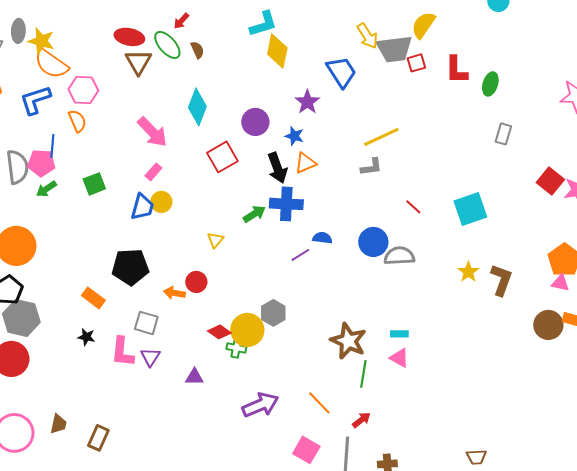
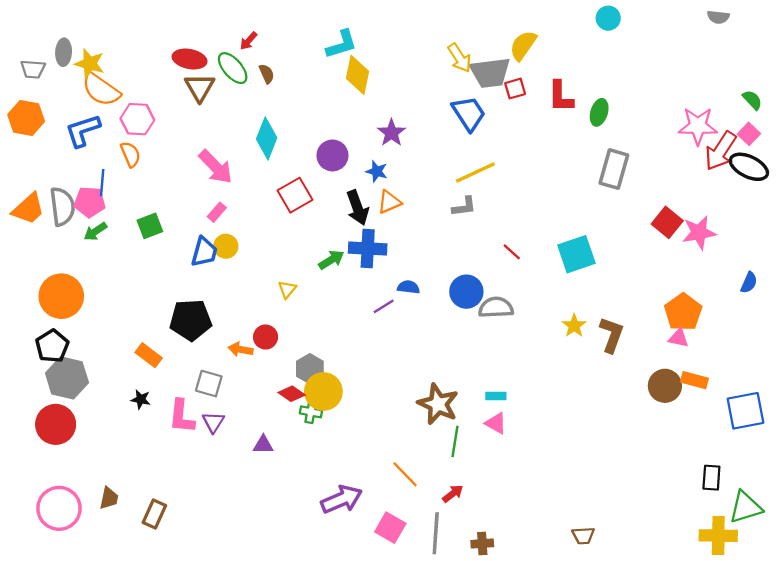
blue trapezoid: (341, 72) -> (469, 113), moved
gray rectangle: (503, 134) -> (614, 169), size x1.6
gray hexagon: (273, 313) -> (310, 369), moved
purple arrow: (260, 405) -> (342, 499), moved

